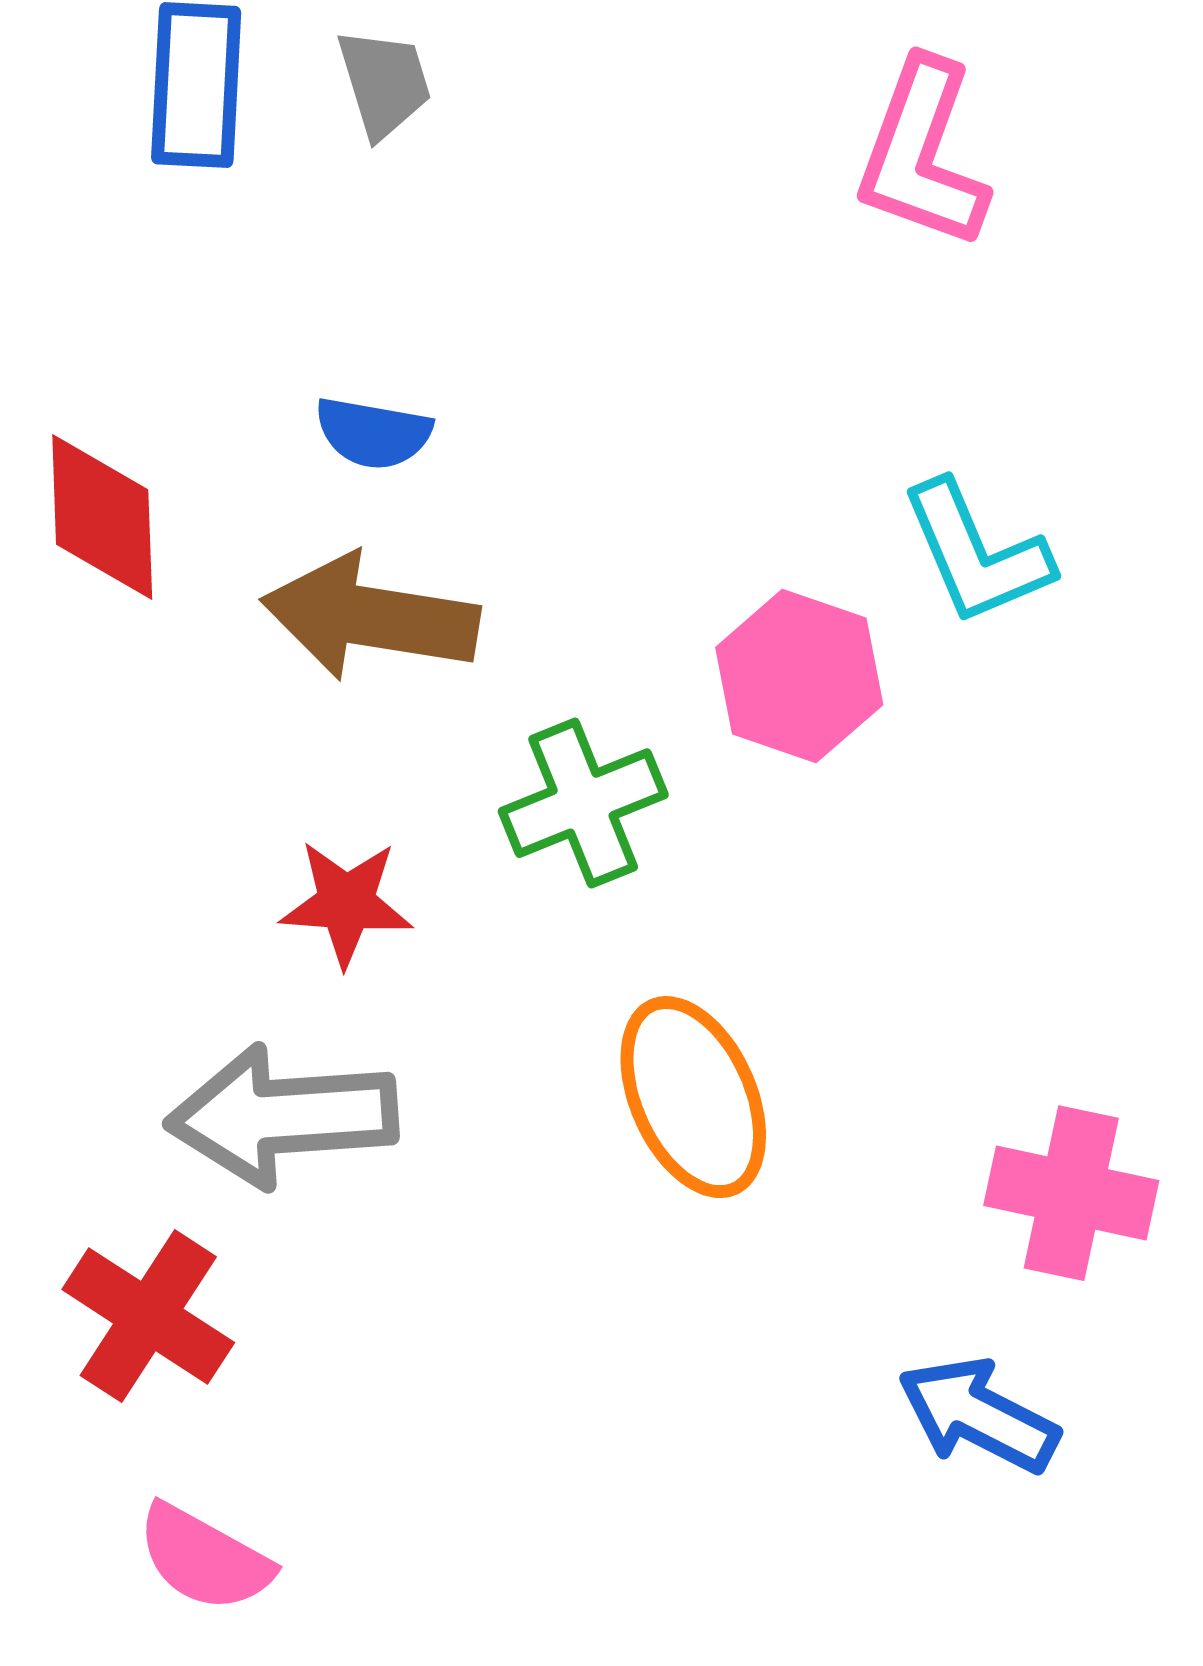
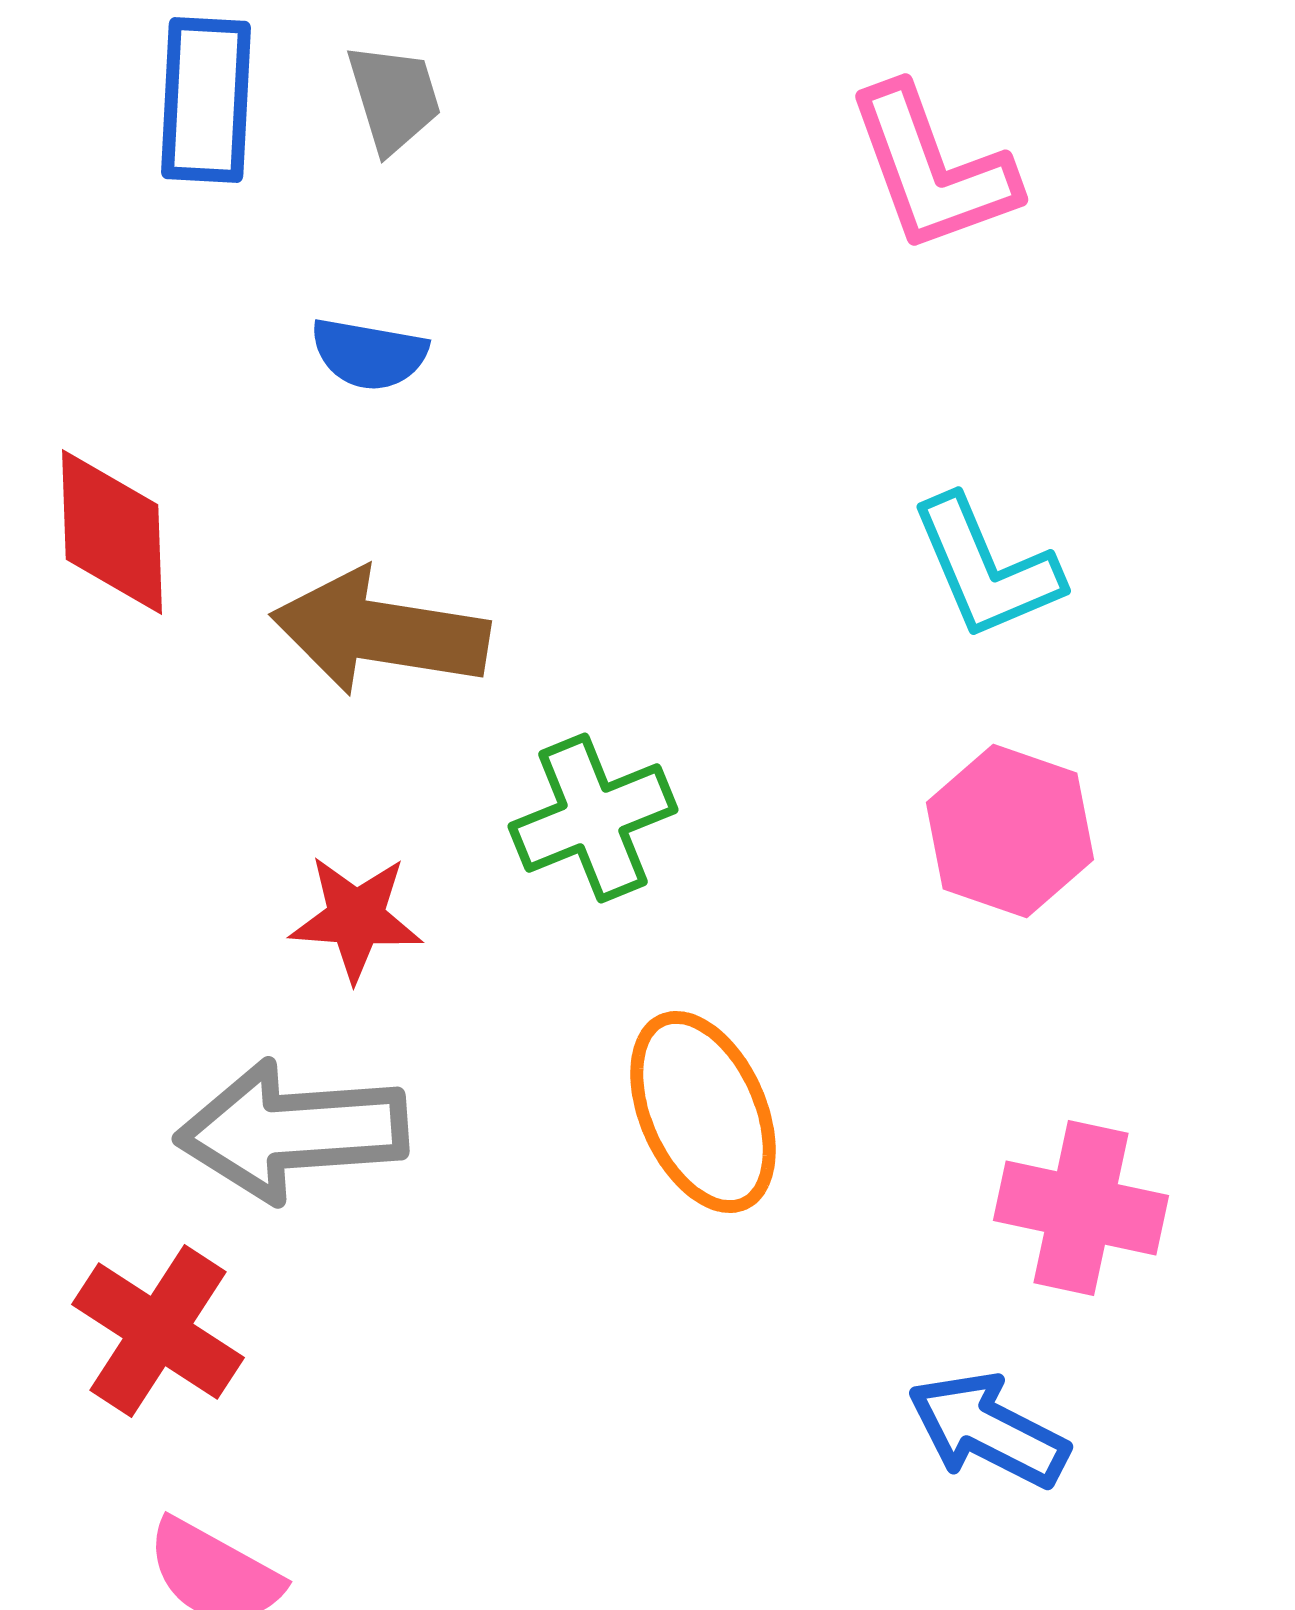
pink L-shape: (922, 154) -> (932, 169), turned -40
blue semicircle: (373, 433) -> (369, 354), moved
pink hexagon: (799, 676) -> (1010, 831), moved

